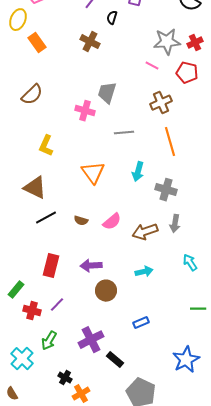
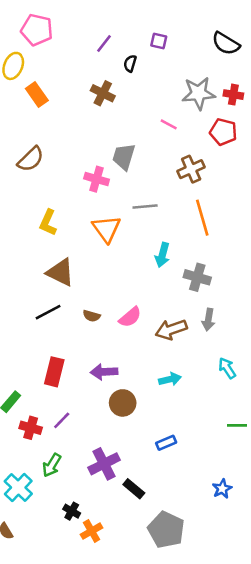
red cross: (195, 43) -> (233, 95), turned 35
pink line: (152, 66) -> (169, 124), moved
orange triangle: (93, 173) -> (106, 229), moved
brown triangle: (35, 188) -> (60, 272), moved
blue star: (186, 360) -> (222, 489), size x0.6

